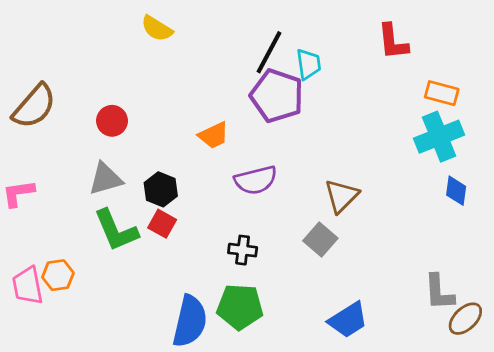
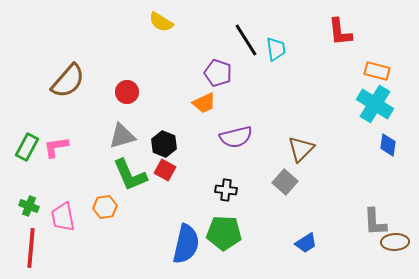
black line: (269, 52) -> (246, 40), turned -60
purple pentagon: (277, 96) -> (218, 73), moved, size x0.7
cyan cross: (439, 137) -> (375, 104), turned -36
orange hexagon: (58, 275) -> (105, 207), moved
brown ellipse: (465, 319) -> (395, 242), turned 40
blue trapezoid: (348, 320) -> (306, 243), size x0.7

